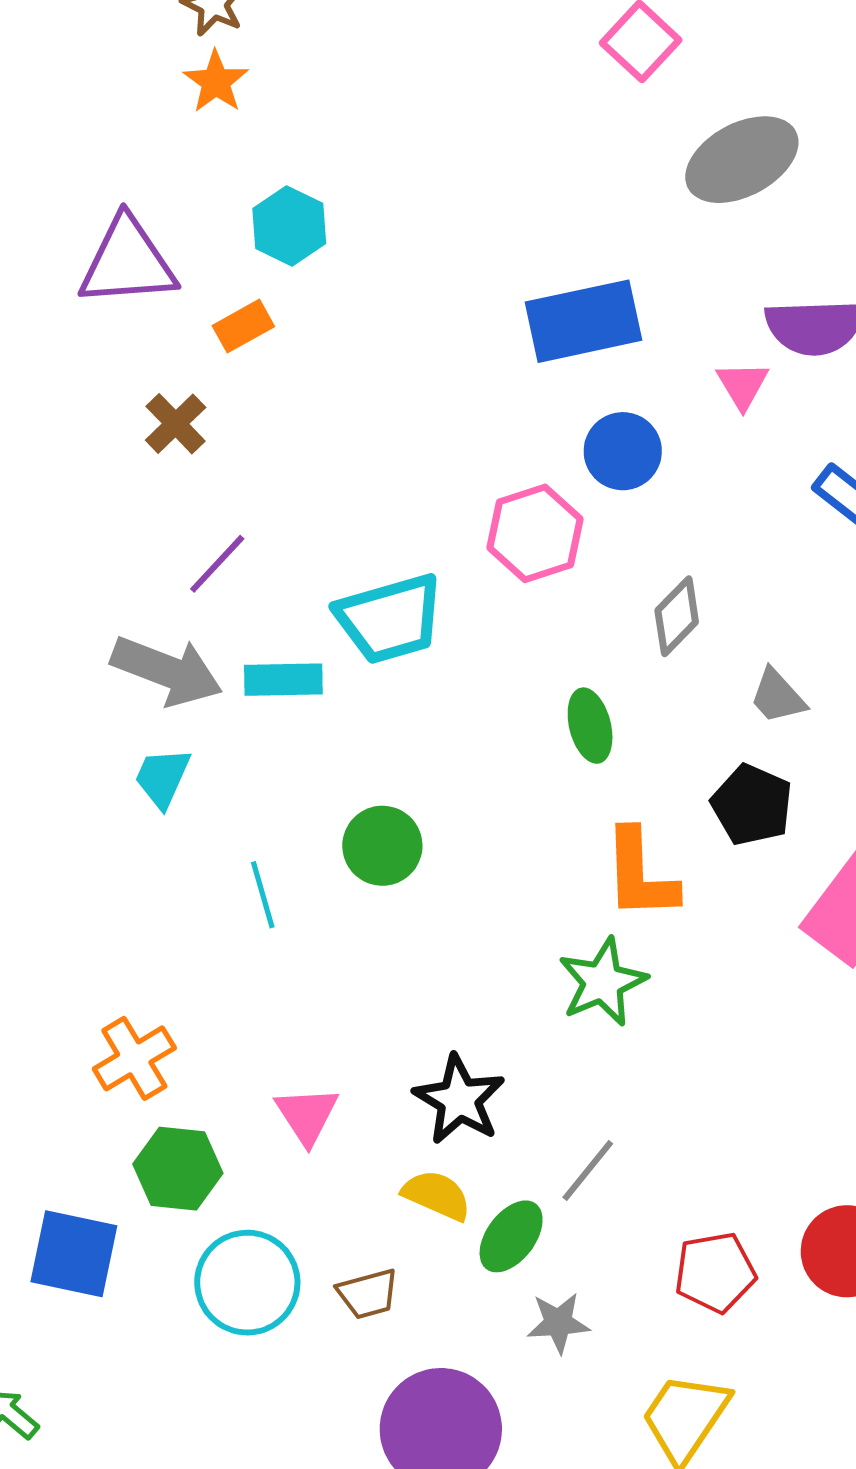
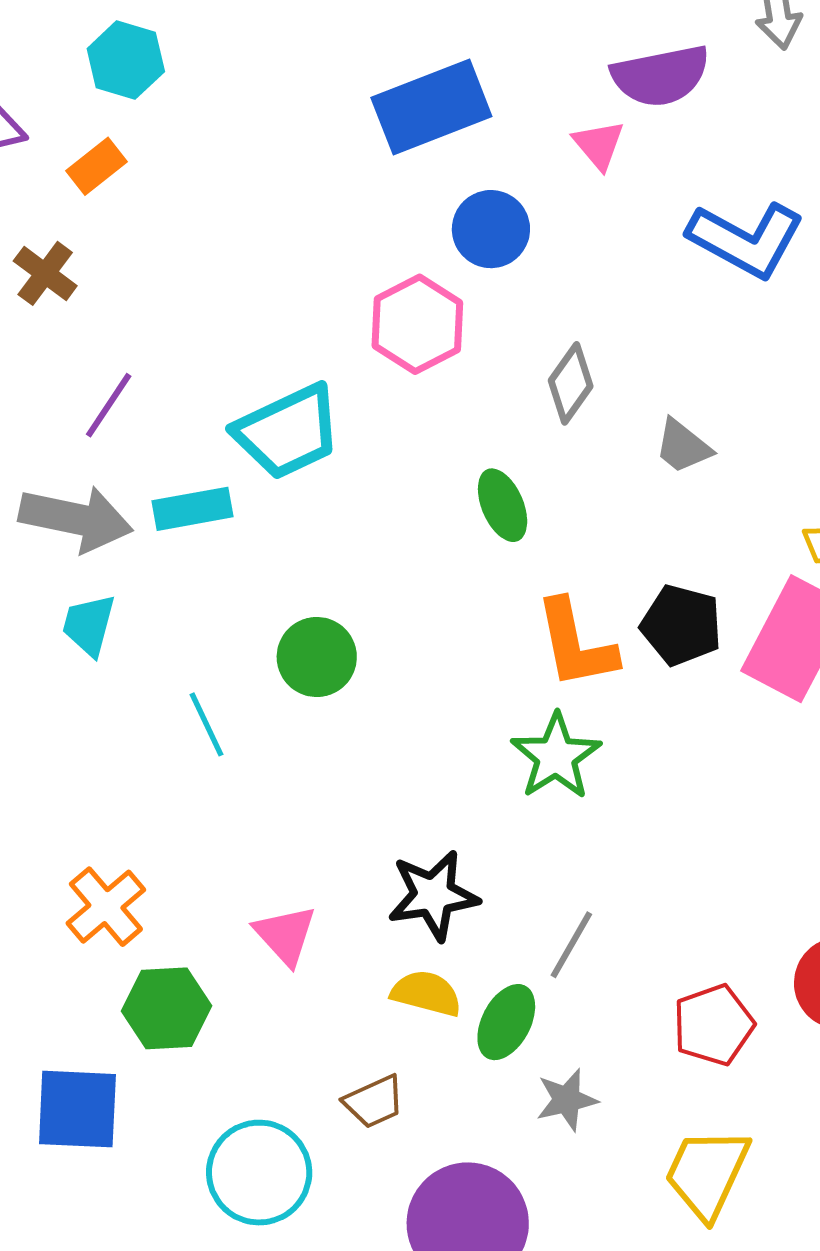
black pentagon: (752, 805) -> (681, 625), moved
black star: (459, 1100) -> (433, 895), turned -30
cyan circle: (247, 1283) -> (259, 1173), moved

